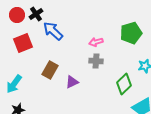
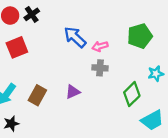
blue arrow: (53, 31) -> (75, 37), moved
brown rectangle: (50, 70) -> (37, 95), moved

